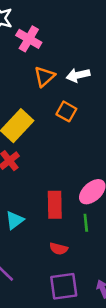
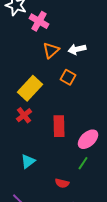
red rectangle: (55, 205) -> (59, 126), moved
green line: (86, 223) -> (83, 163), turned 40

